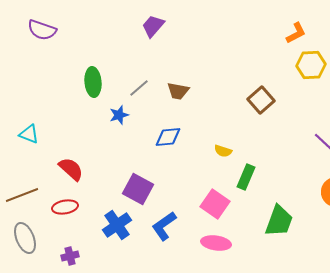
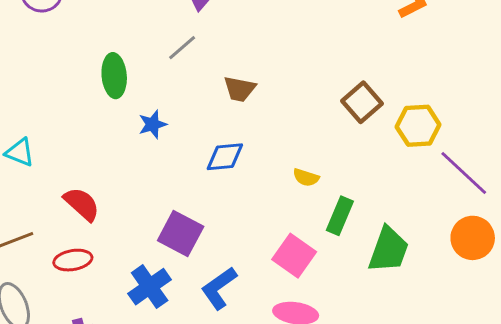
yellow hexagon: (311, 65) -> (418, 126), moved
gray line: (139, 88) -> (182, 48), moved
green trapezoid: (279, 221) -> (389, 250), moved

